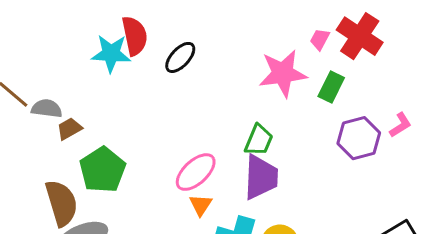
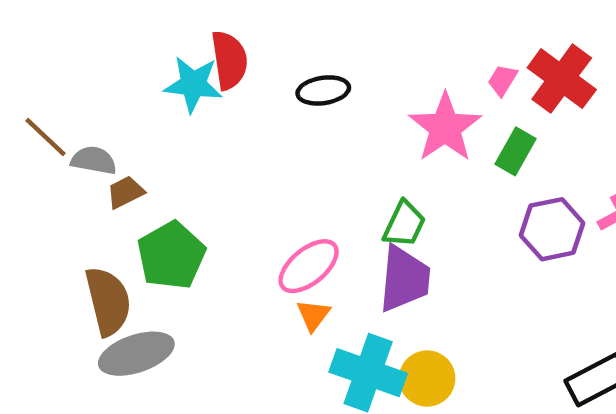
black ellipse: (180, 57) -> (323, 90), moved, turned 36
pink star: (283, 73) -> (445, 127), turned -30

